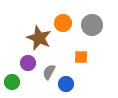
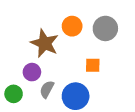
gray semicircle: (49, 72) -> (47, 89), moved
blue circle: (66, 84) -> (76, 96), size x1.5

